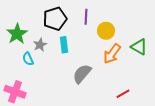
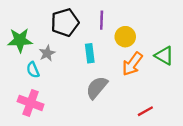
green star: (17, 34) -> (20, 40), turned 30
cyan rectangle: (64, 45) -> (90, 53), moved
pink cross: (15, 92) -> (31, 103), moved

